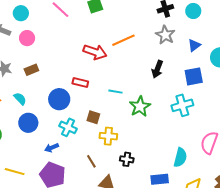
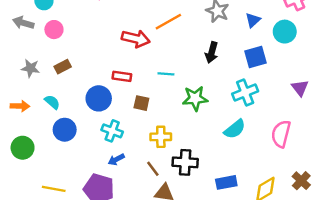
cyan line: (115, 92) -> (166, 74), moved
green star: (140, 107) -> (195, 98), turned 30
brown square: (93, 117) -> (141, 103), moved
blue arrow: (52, 148) -> (116, 160), moved
cyan semicircle: (180, 157) -> (235, 129), moved, turned 42
black cross: (127, 159) -> (185, 162), size x1.5
brown line: (91, 161) -> (153, 169), moved

